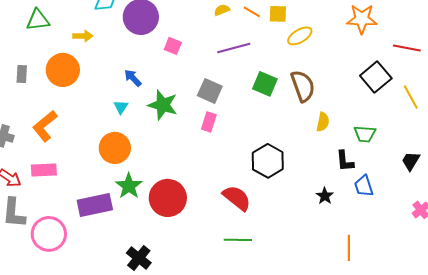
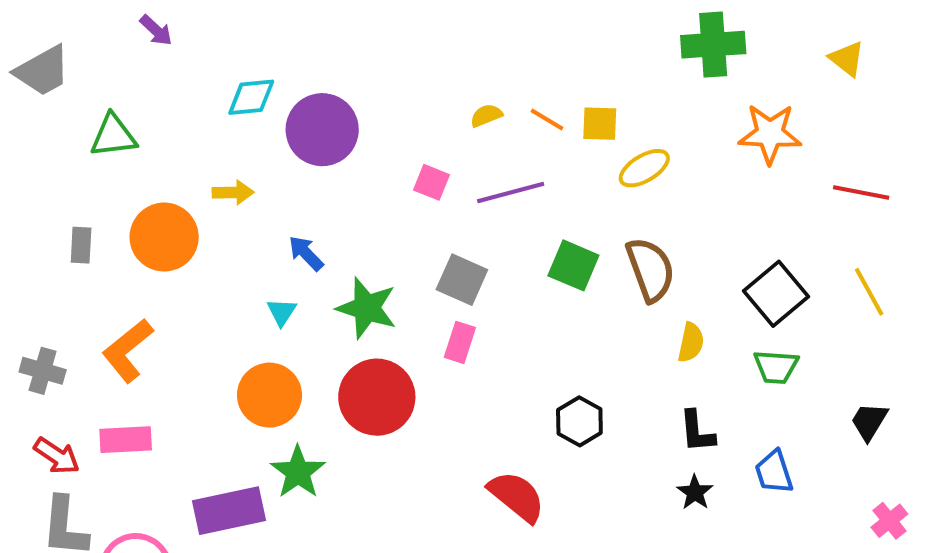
yellow arrow: (83, 36) -> (233, 192), moved
pink square: (173, 46) -> (432, 182), moved
black square: (376, 77) -> (776, 294), moved
black hexagon: (268, 161) -> (579, 421), size x0.7
black L-shape: (345, 161) -> (697, 432), moved
red circle: (168, 198) -> (377, 397), moved

